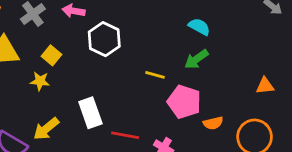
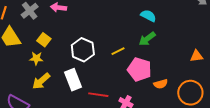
white hexagon: (104, 39) -> (83, 50), moved
yellow line: (155, 75) -> (118, 51), turned -40
yellow arrow: (46, 129) -> (41, 81), moved

